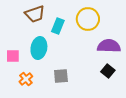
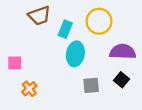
cyan ellipse: (39, 48) -> (75, 54), moved
gray square: (61, 76) -> (91, 85), moved

